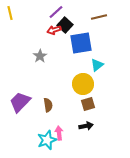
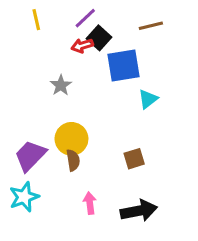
yellow line: (10, 13) -> (36, 20), moved
yellow circle: (83, 84) -> (71, 139), moved
black arrow: (86, 126) -> (139, 211), moved, size x1.6
cyan star: (47, 140) -> (24, 197), moved

